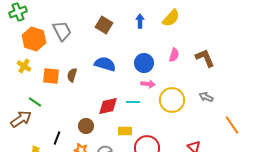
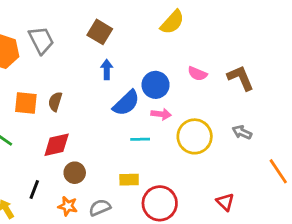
yellow semicircle: (171, 18) -> (172, 22), moved
blue arrow: (140, 21) -> (107, 70), moved
pink semicircle: (174, 55) -> (197, 74), turned 96
blue semicircle: (105, 64) -> (126, 103), moved, turned 120
red diamond: (108, 106) -> (57, 145), moved

